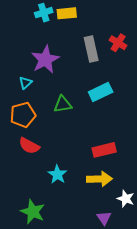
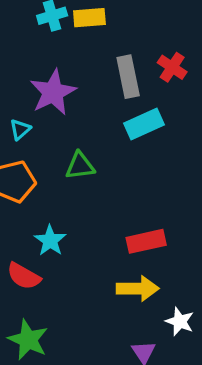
cyan rectangle: (101, 92) -> (144, 124), moved
red semicircle: (29, 146) -> (24, 276), moved
cyan star: (57, 174) -> (50, 241), moved

